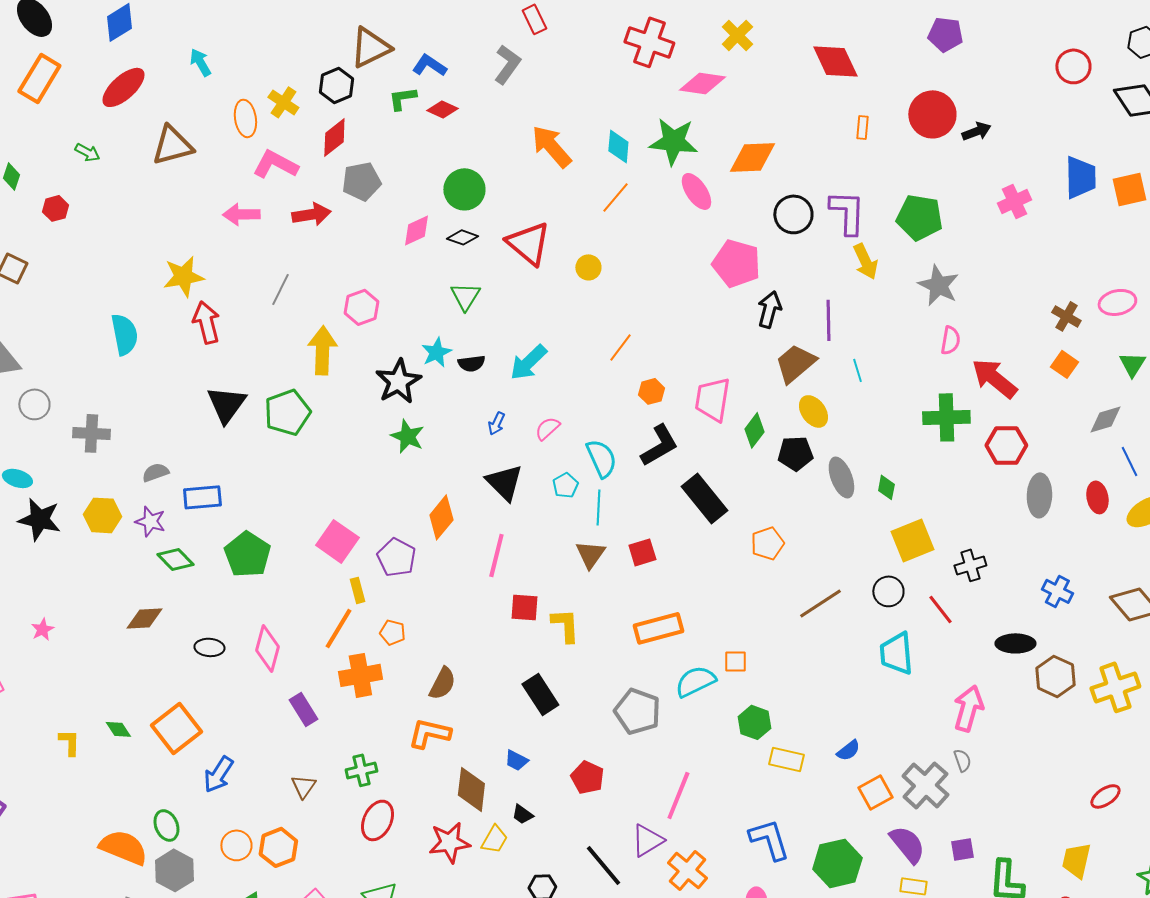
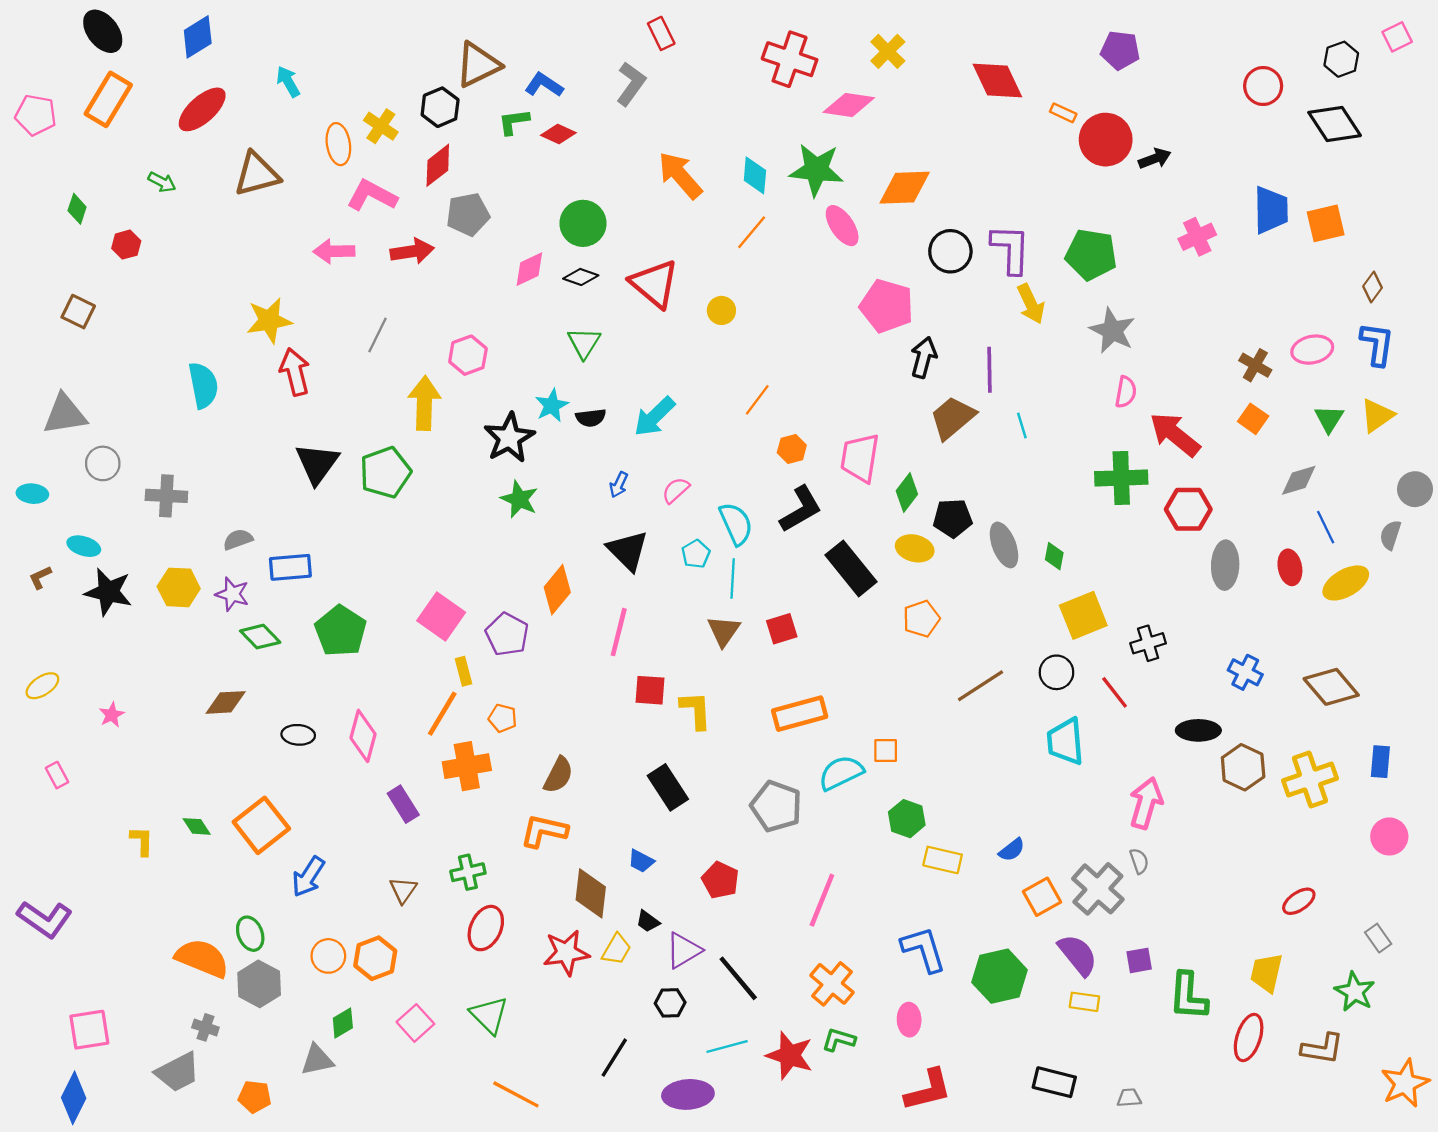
orange rectangle: (862, 127) -> (1063, 113), moved, turned -70
yellow ellipse: (813, 411) -> (915, 548), moved, turned -40
purple triangle: (647, 840) -> (683, 950), moved

